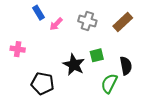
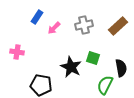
blue rectangle: (38, 13) -> (37, 17), turned 64
gray cross: (87, 21) -> (84, 25), turned -30
green square: (97, 55) -> (93, 58), turned 32

